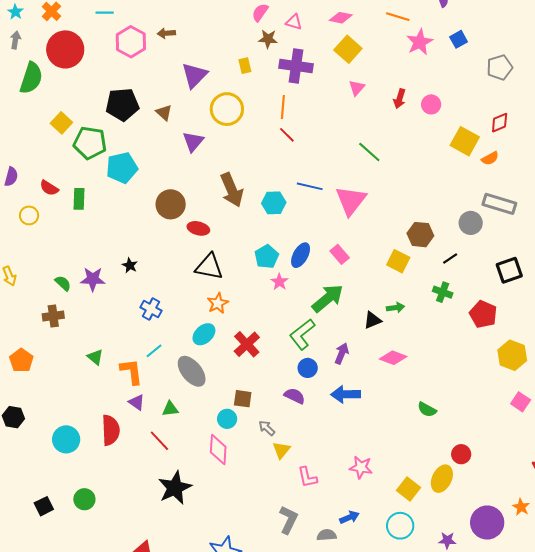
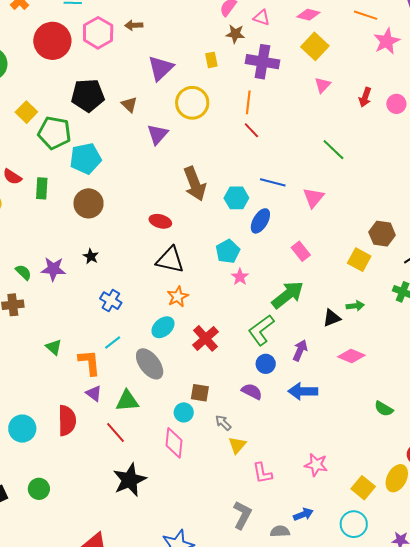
red circle: (65, 49) -> (52, 41), moved
pink triangle: (351, 200) -> (313, 198), size x0.7
brown circle: (171, 204) -> (89, 203), moved
blue ellipse: (301, 255) -> (260, 221), moved
green triangle: (170, 409) -> (127, 401), size x1.4

